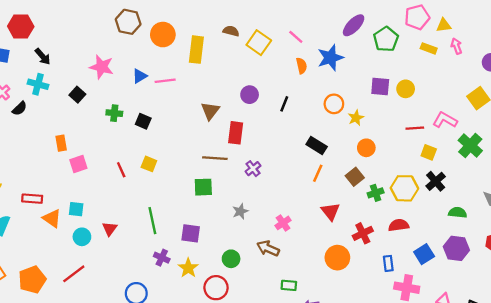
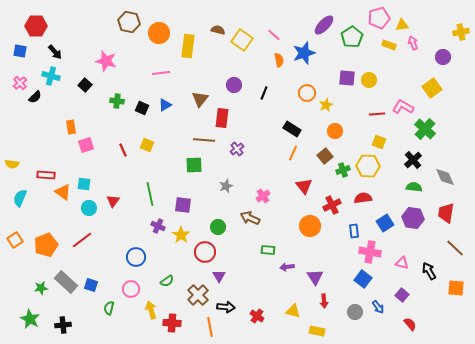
blue triangle: (140, 76) -> (165, 105), moved
yellow square: (429, 152) -> (379, 142), moved
black cross: (436, 181) -> (413, 160), moved

